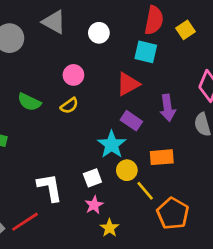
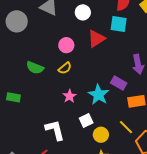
red triangle: (128, 84) -> (96, 39), moved
purple rectangle: (131, 121) -> (119, 83), moved
yellow circle: (127, 170) -> (101, 135), moved
pink star: (94, 205) -> (69, 96), moved

